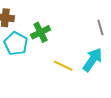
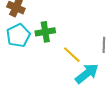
yellow line: (63, 66) -> (72, 55), moved

